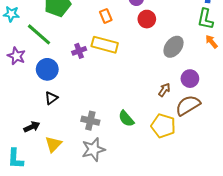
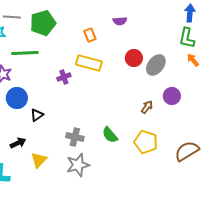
red circle: (147, 19) -> (134, 58), moved
green line: (39, 34) -> (25, 53), turned -44
purple cross: (79, 51) -> (64, 77), moved
blue circle: (47, 69) -> (17, 98), moved
brown semicircle: (188, 105) -> (187, 151), moved

